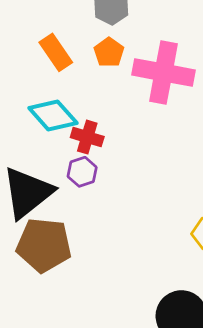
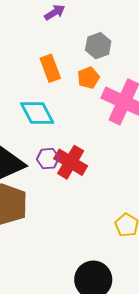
red cross: (87, 137) -> (71, 162), moved, size x1.4

